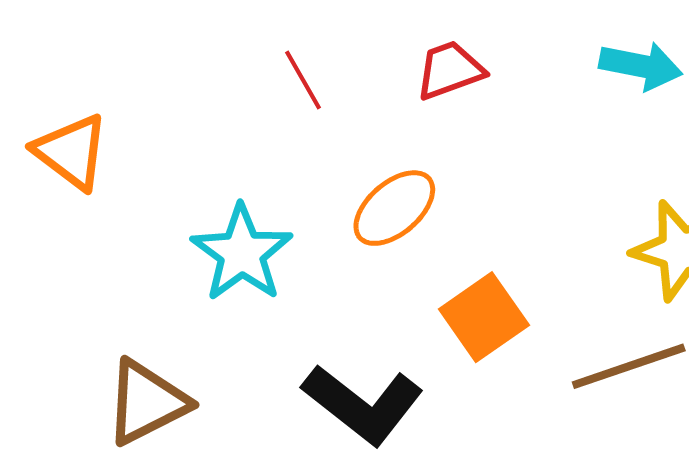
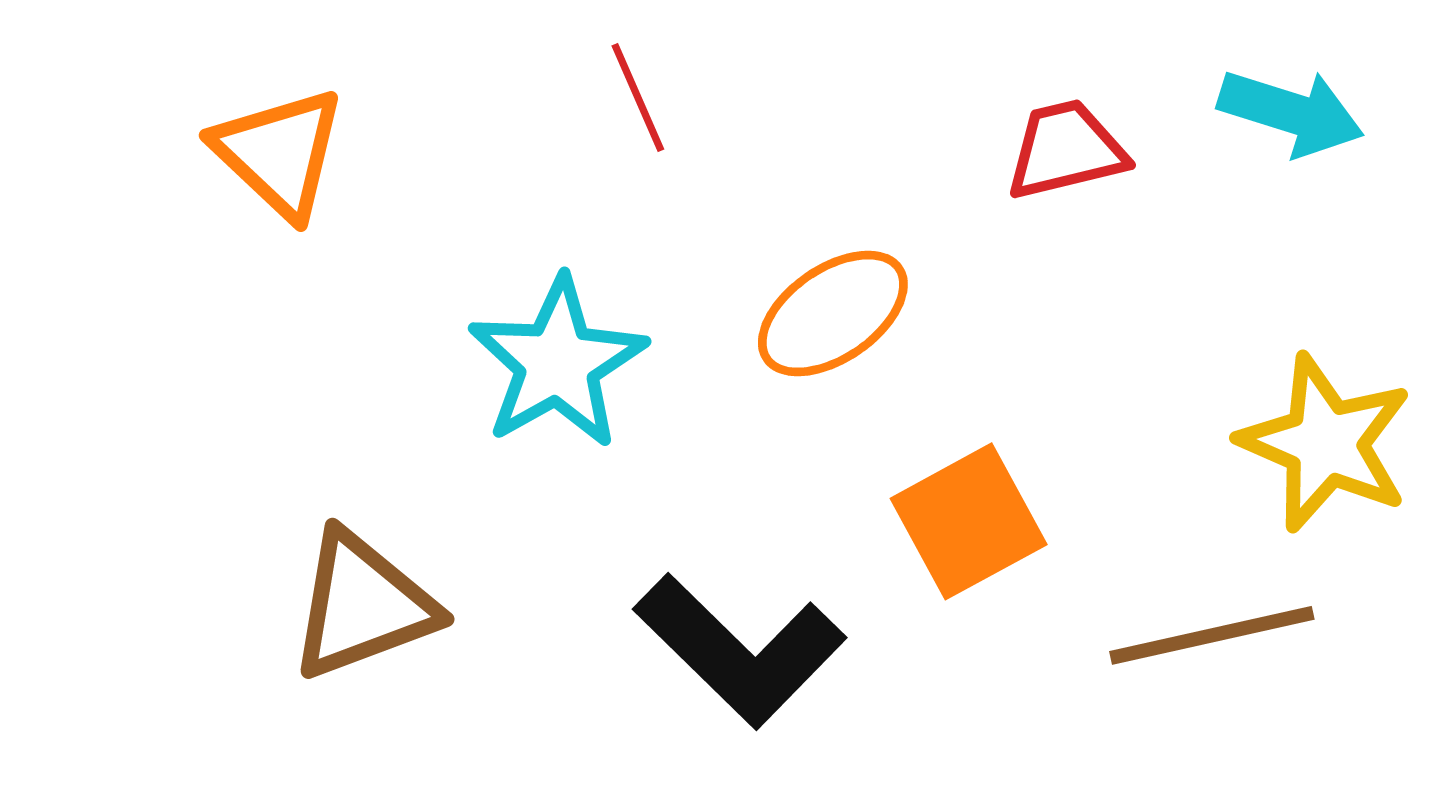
red trapezoid: (450, 70) -> (1066, 150), moved
red line: (303, 80) -> (638, 97), moved

